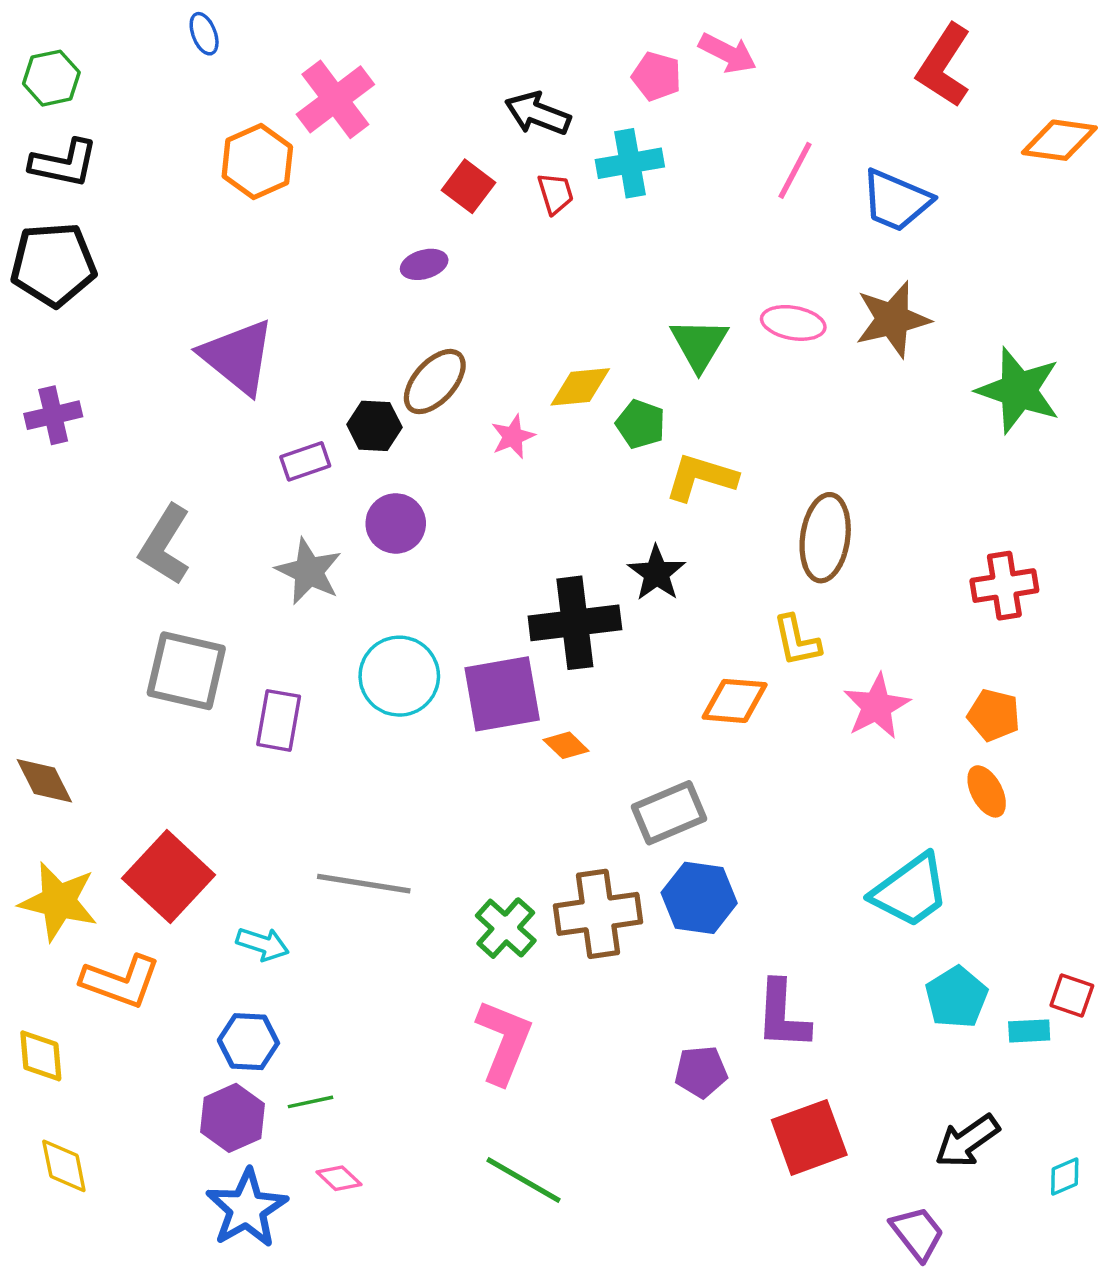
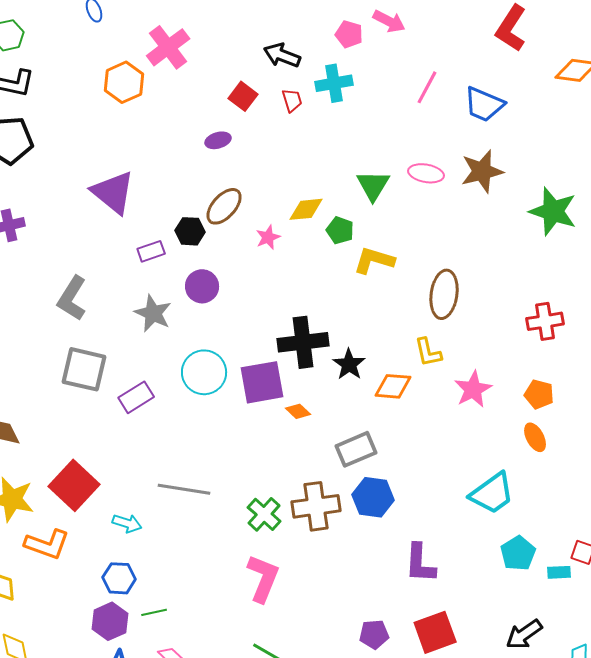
black star: (657, 573) -> (349, 364), moved
purple rectangle: (279, 720) -> (136, 397), turned 48
purple pentagon: (701, 1072) -> (374, 634), moved

